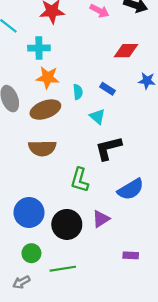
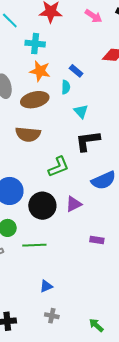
blue rectangle: (107, 89) -> (76, 71), moved
green L-shape: (80, 180) -> (59, 167), turned -135

